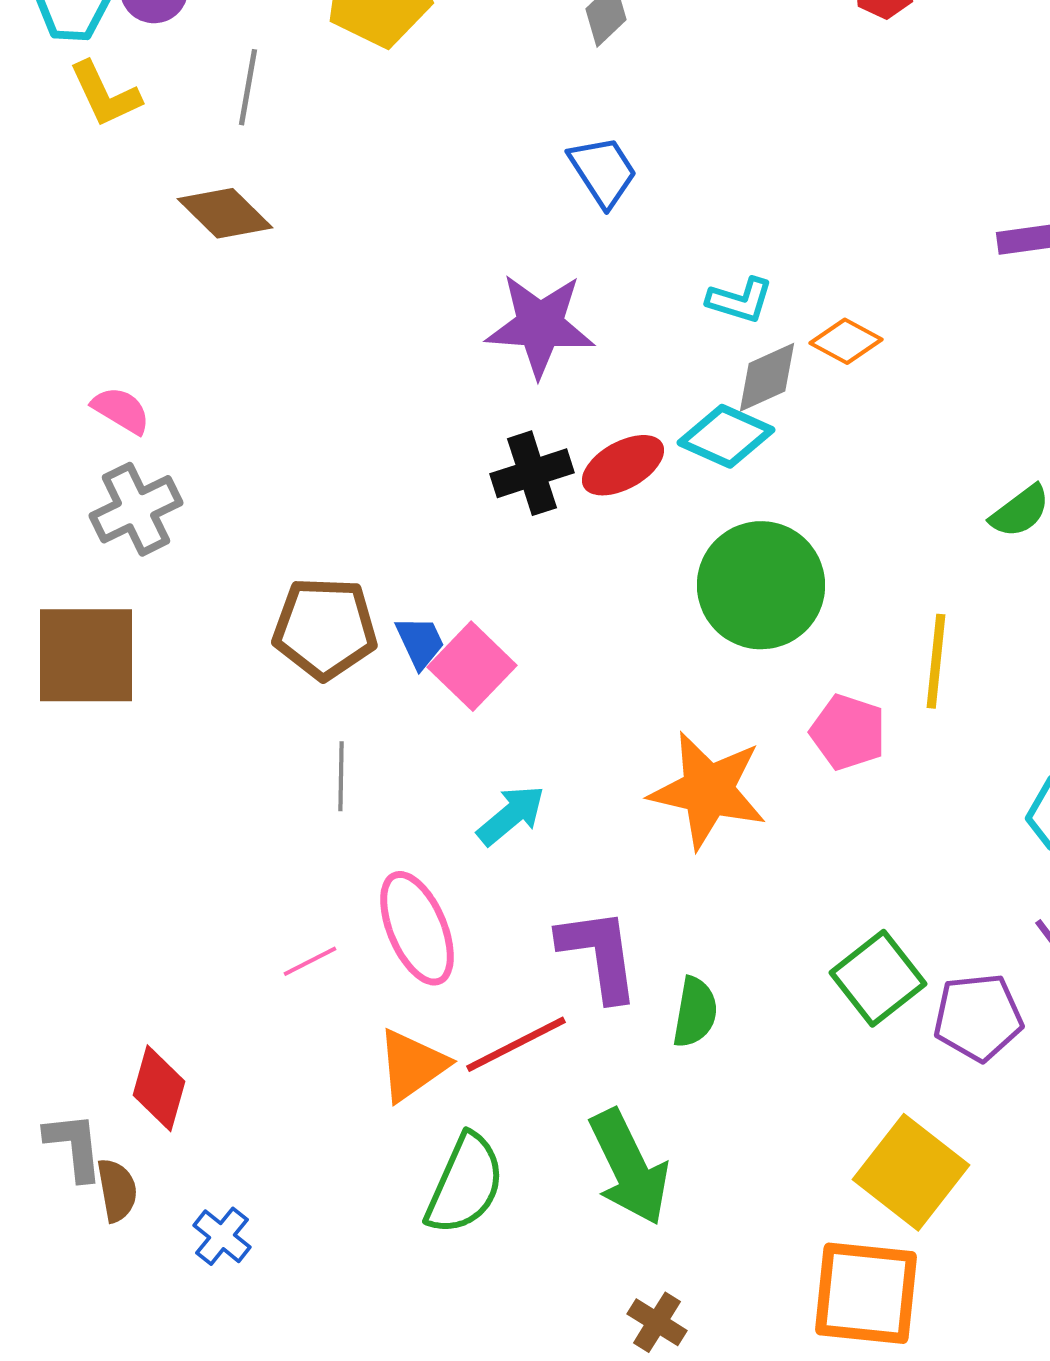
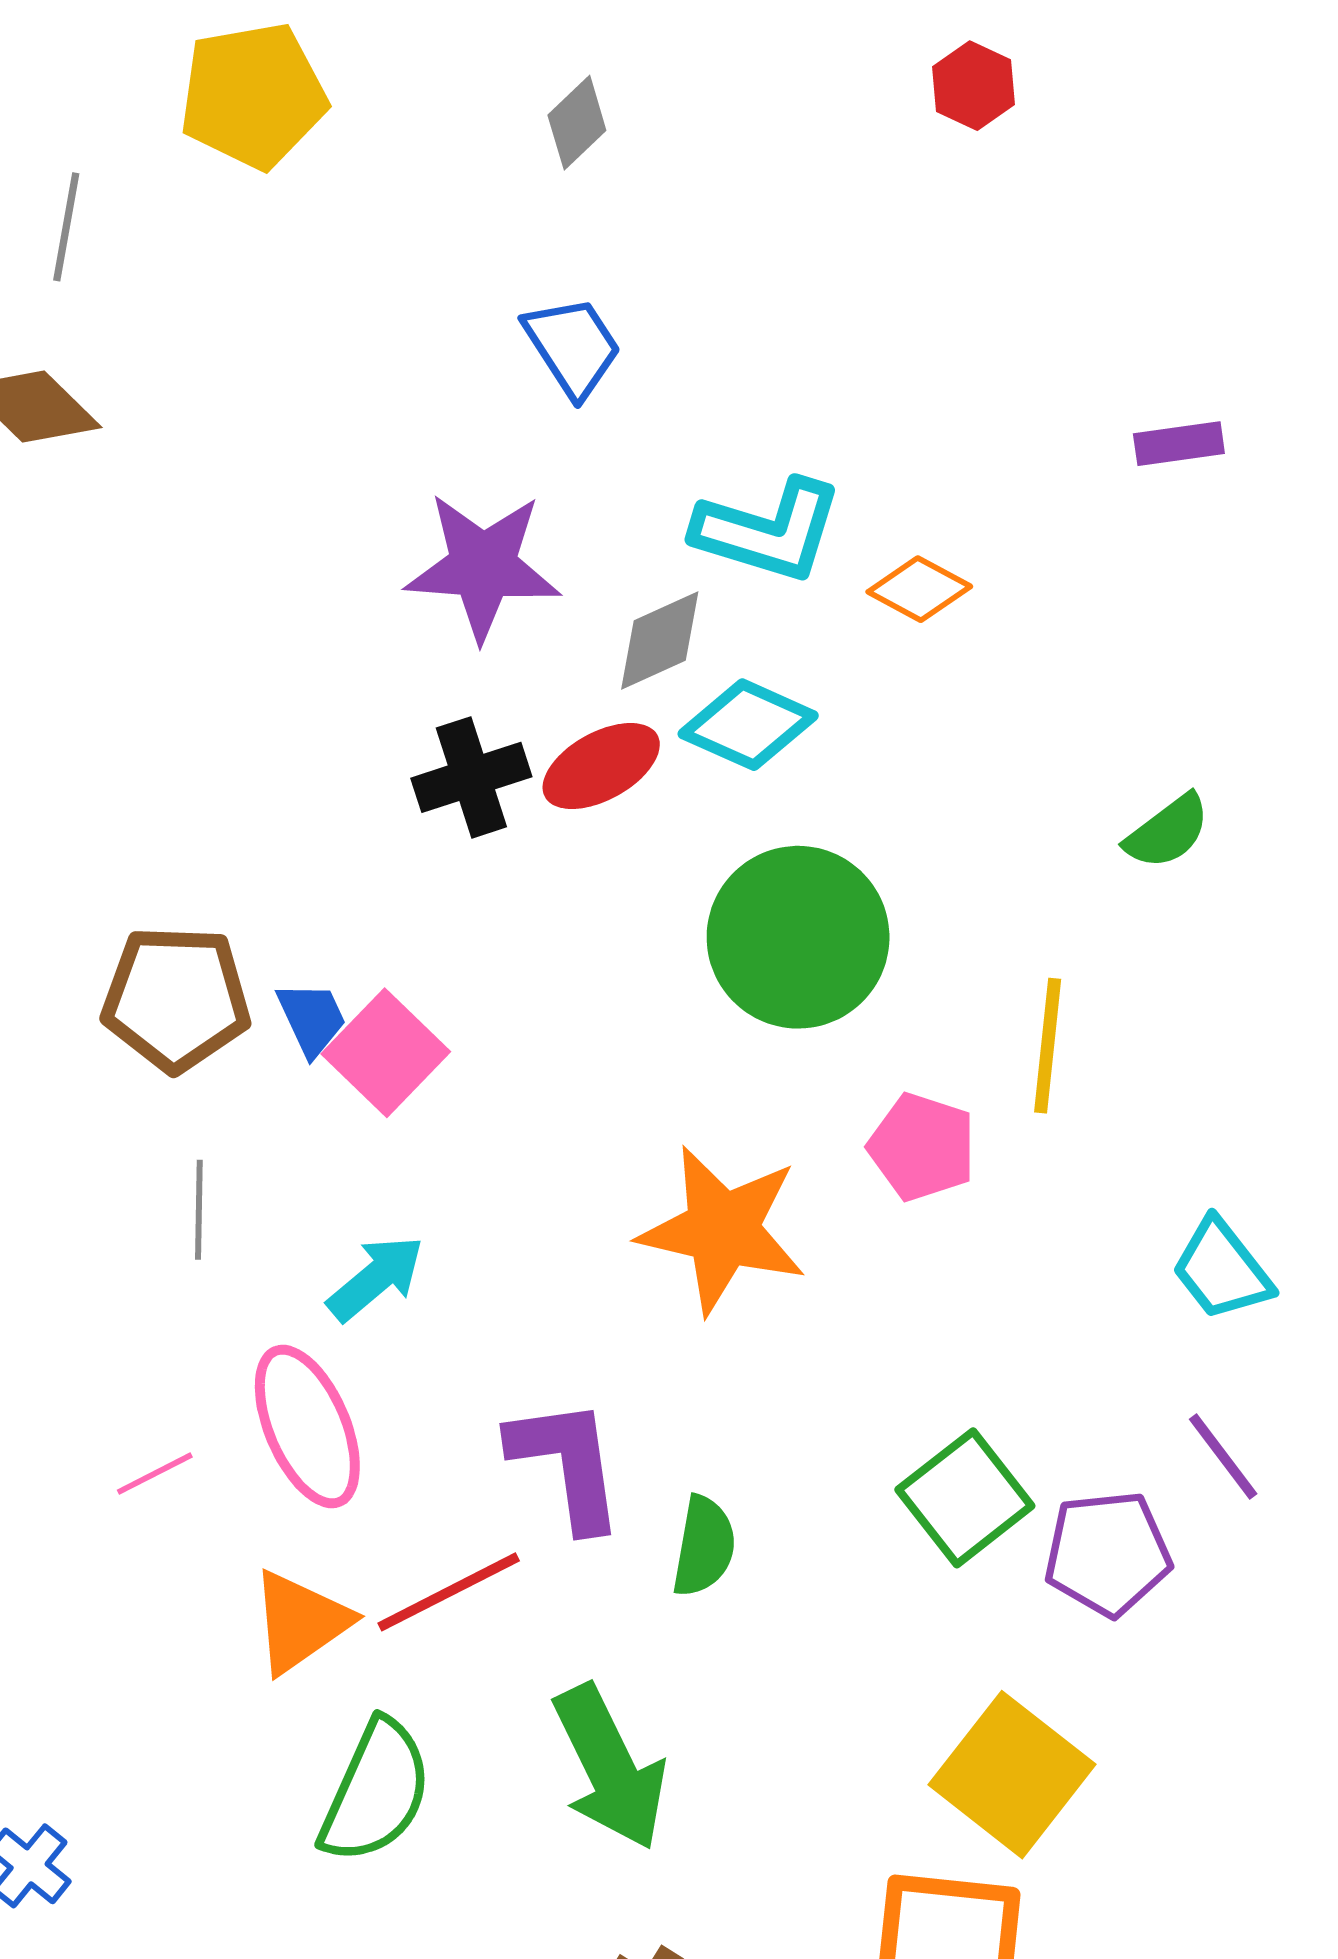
cyan L-shape: (740, 300) -> (768, 531), size x1.6
gray diamond: (767, 377) -> (660, 640), moved
cyan arrow: (511, 815) -> (376, 1278), moved

